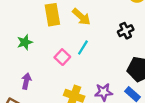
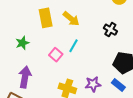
black cross: (126, 31) -> (110, 30), turned -32
purple arrow: (26, 81) -> (25, 77), size x1.5

